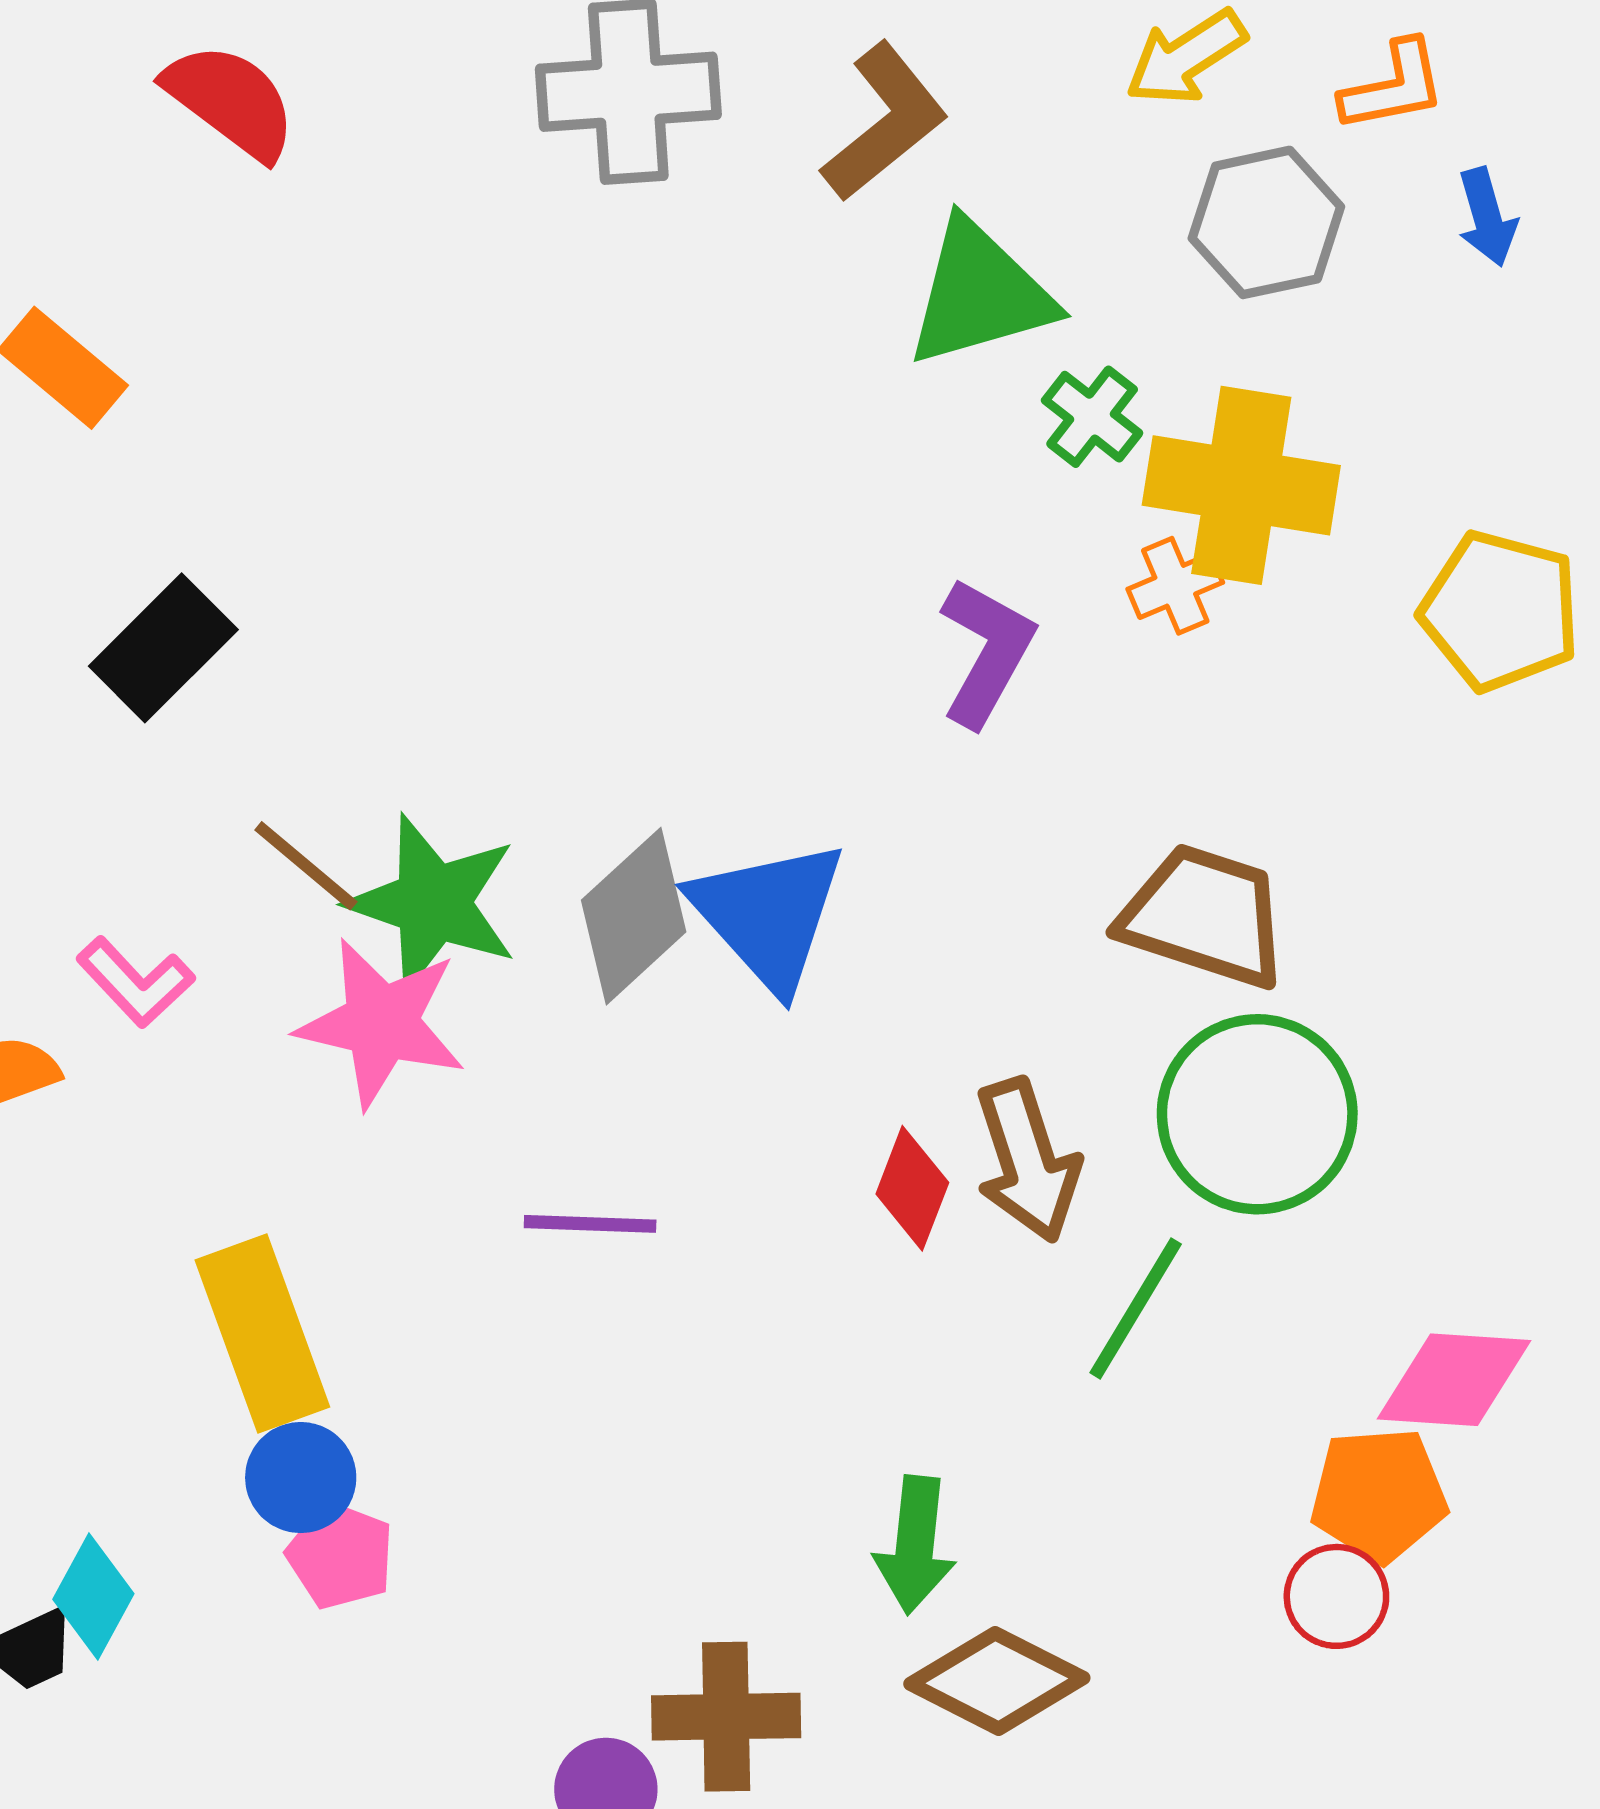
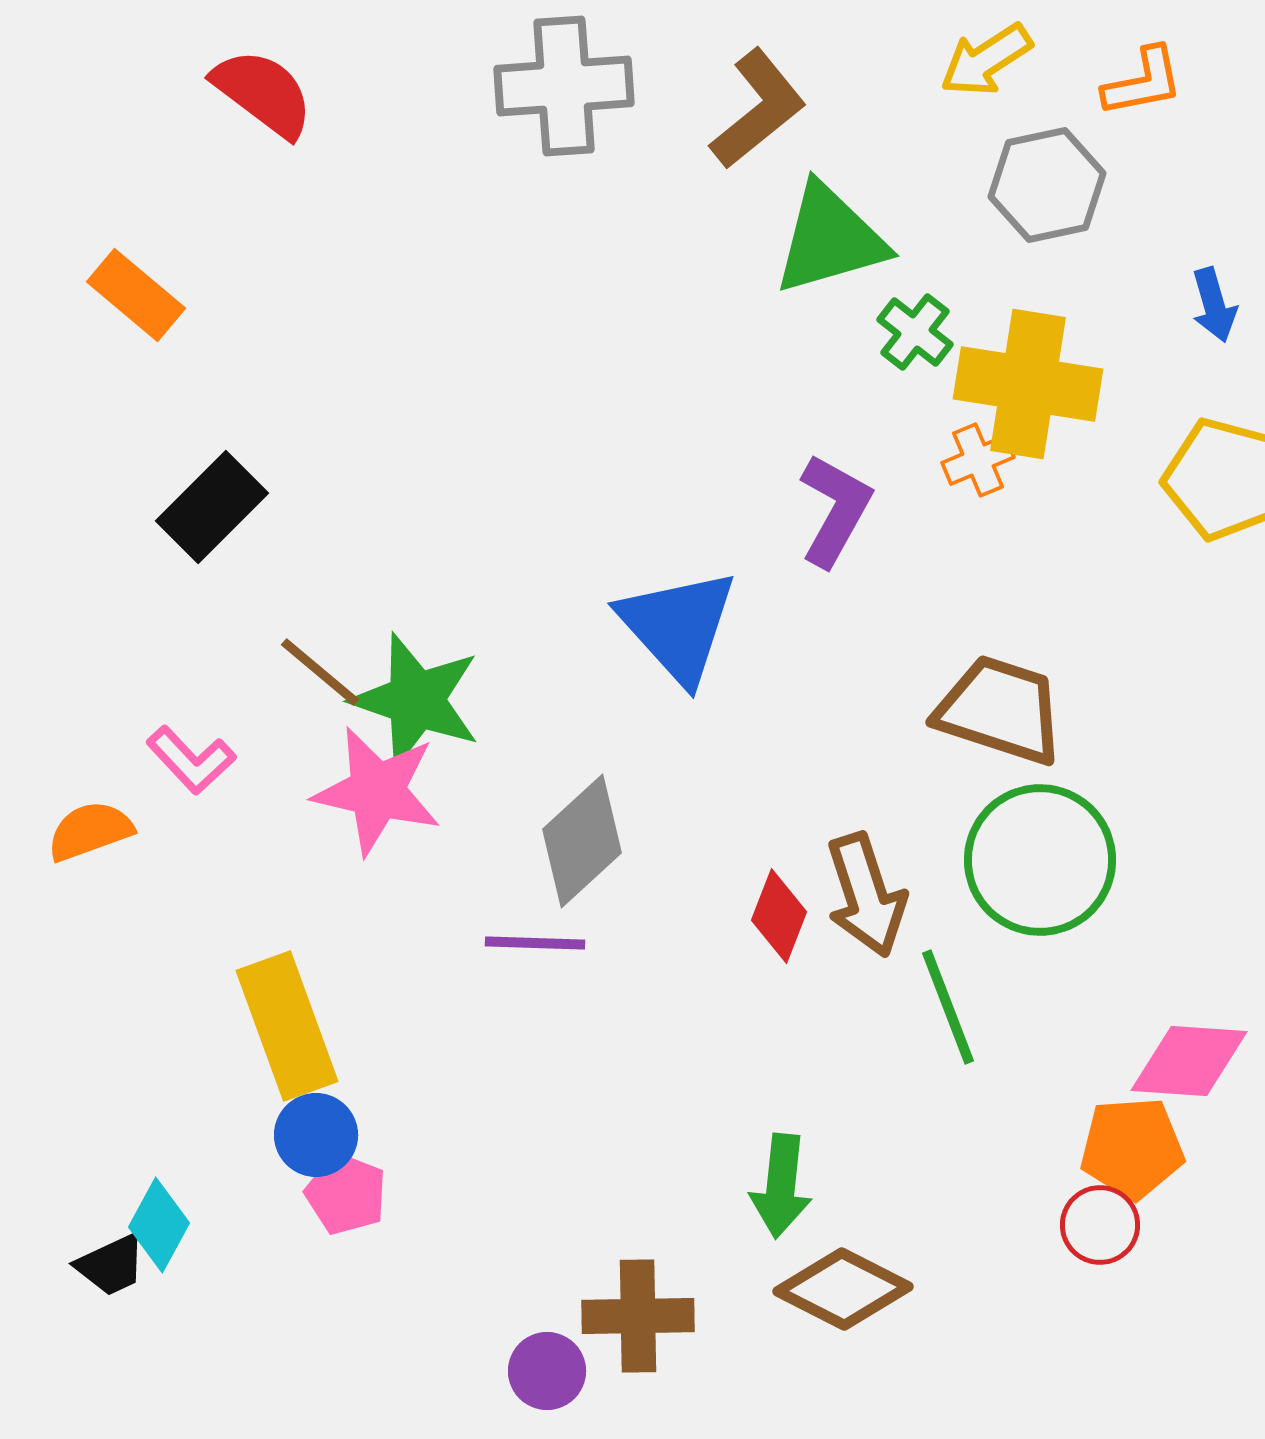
blue arrow: (1487, 217) -> (1214, 305), moved
blue triangle: (768, 915) -> (678, 626), moved
gray diamond: (634, 916) -> (582, 841), moved
green line: (1136, 1308) -> (948, 1007), turned -52

